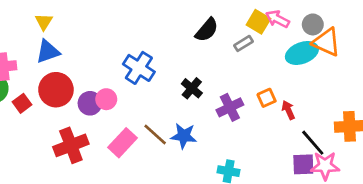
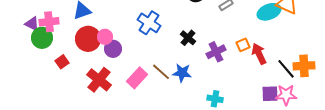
pink circle: (106, 99) -> (105, 37), moved
red square: (22, 103) -> (62, 62), moved
red arrow: (288, 110) -> (259, 54), size x1.5
black line: (313, 143) -> (286, 69), moved
red cross: (71, 145) -> (99, 80), turned -30

